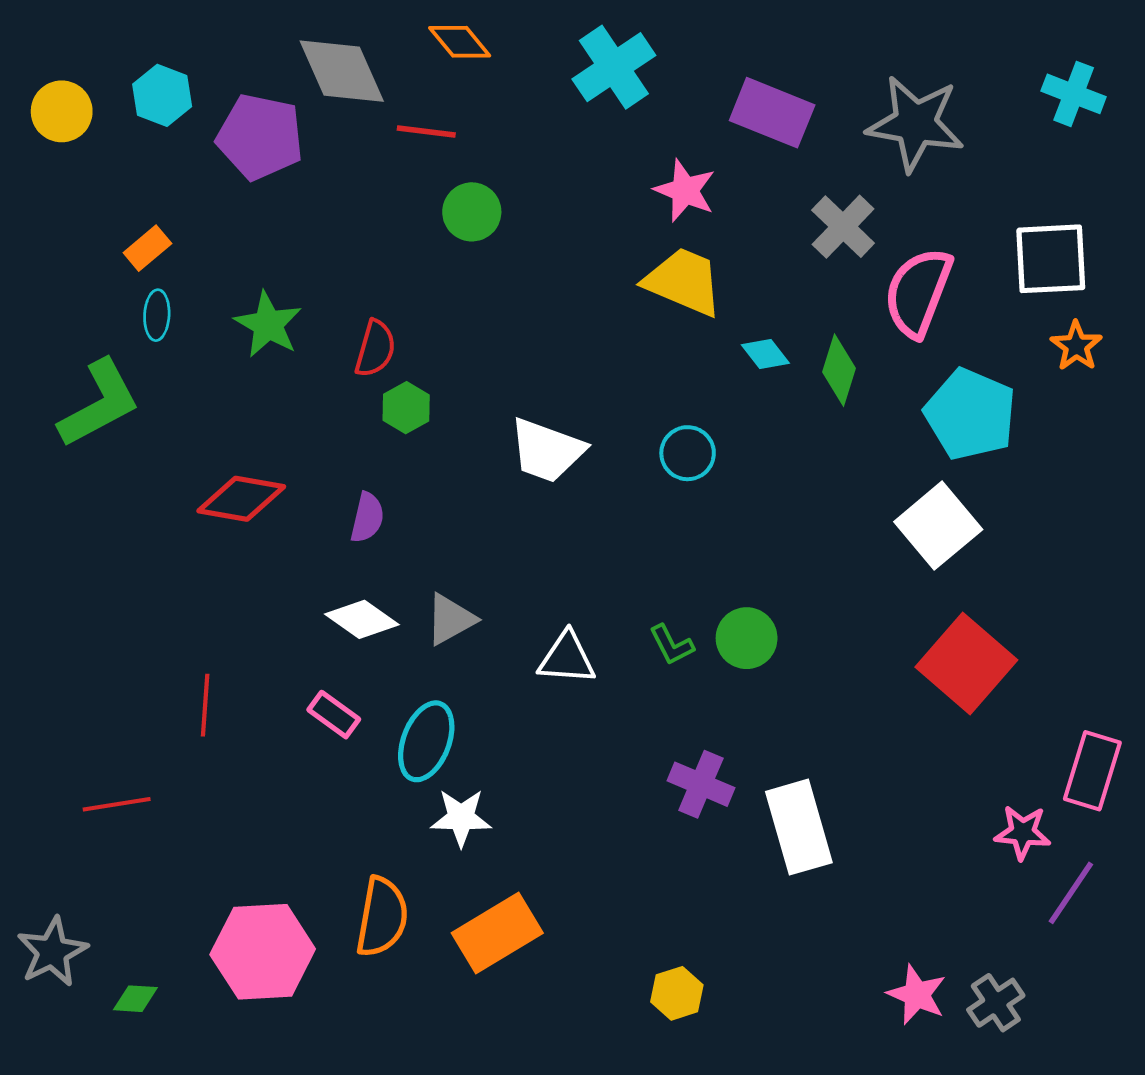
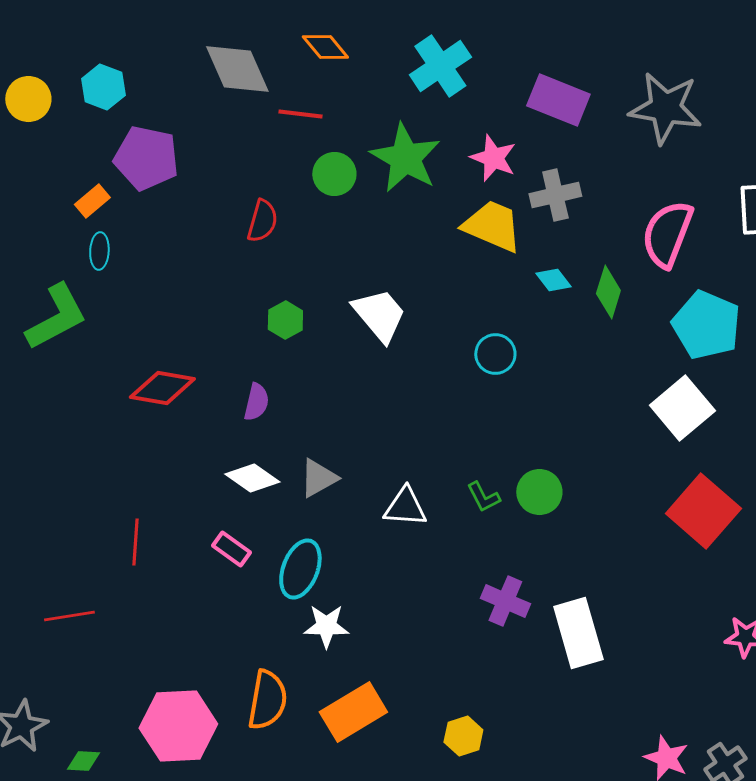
purple pentagon: (260, 137) -> (146, 158), moved
gray cross: (843, 227) -> (555, 195), moved, turned 33
green star: (268, 324) -> (405, 158), moved, size x1.4
red semicircle: (375, 349) -> (262, 221), moved
white trapezoid: (547, 450) -> (379, 315), moved, turned -150
yellow hexagon: (677, 993) -> (463, 736), moved

